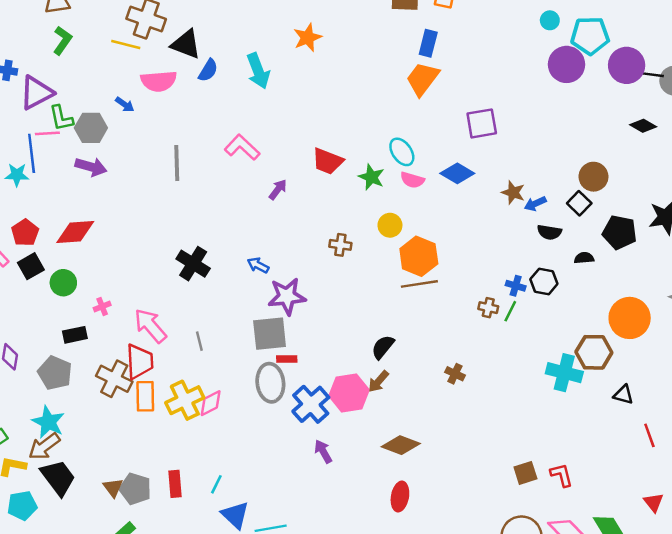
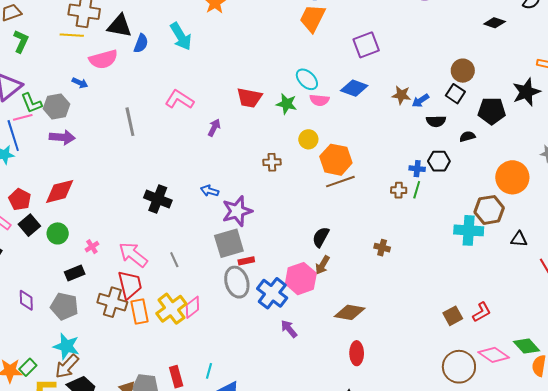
red L-shape: (561, 475) -> (482, 312), turned 85

